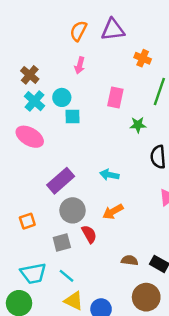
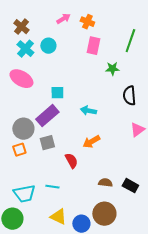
orange cross: (143, 58) -> (87, 22), moved
pink arrow: (80, 65) -> (63, 19), turned -136
cyan square: (73, 116) -> (57, 93), moved
gray circle: (73, 210) -> (23, 129), moved
gray square: (62, 242) -> (47, 143), moved
cyan line: (67, 276) -> (52, 187), moved, turned -32
brown circle: (146, 297) -> (104, 214), moved

